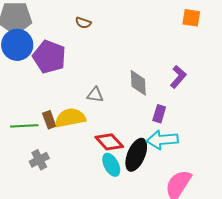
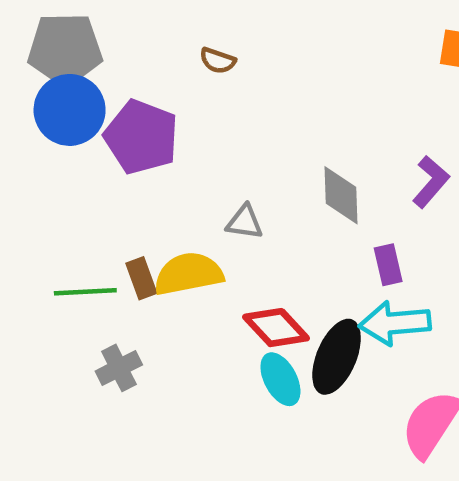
purple rectangle: (159, 114) -> (388, 265), turned -30

